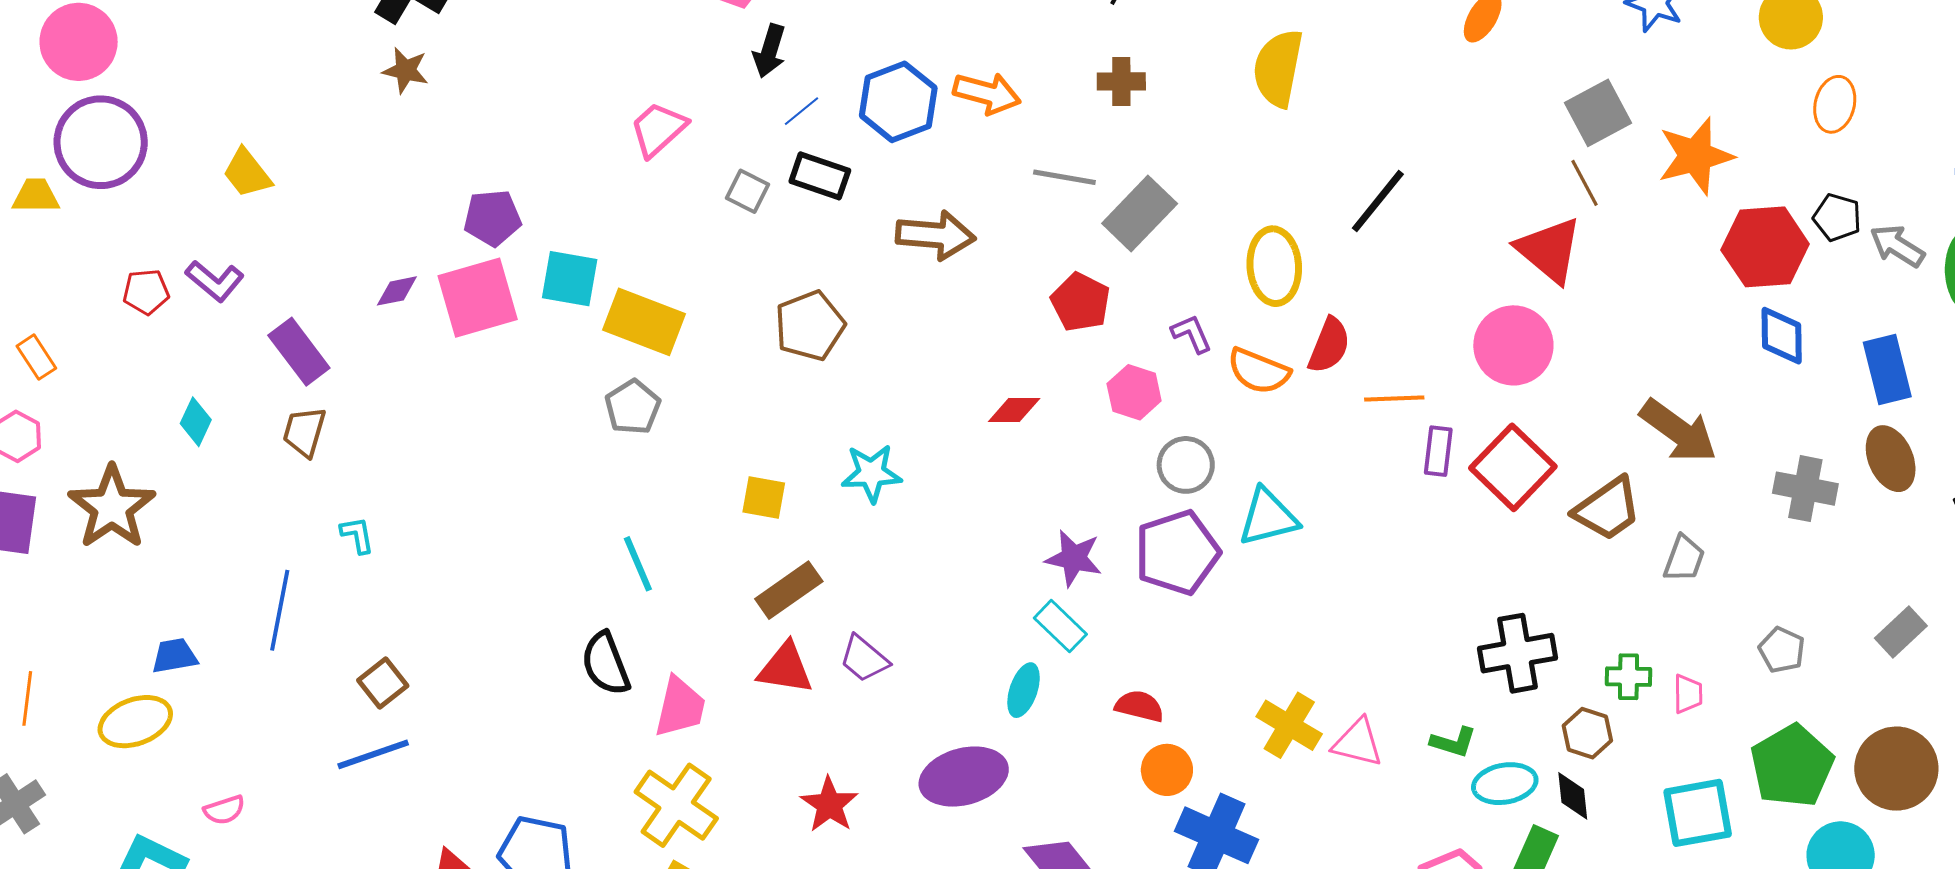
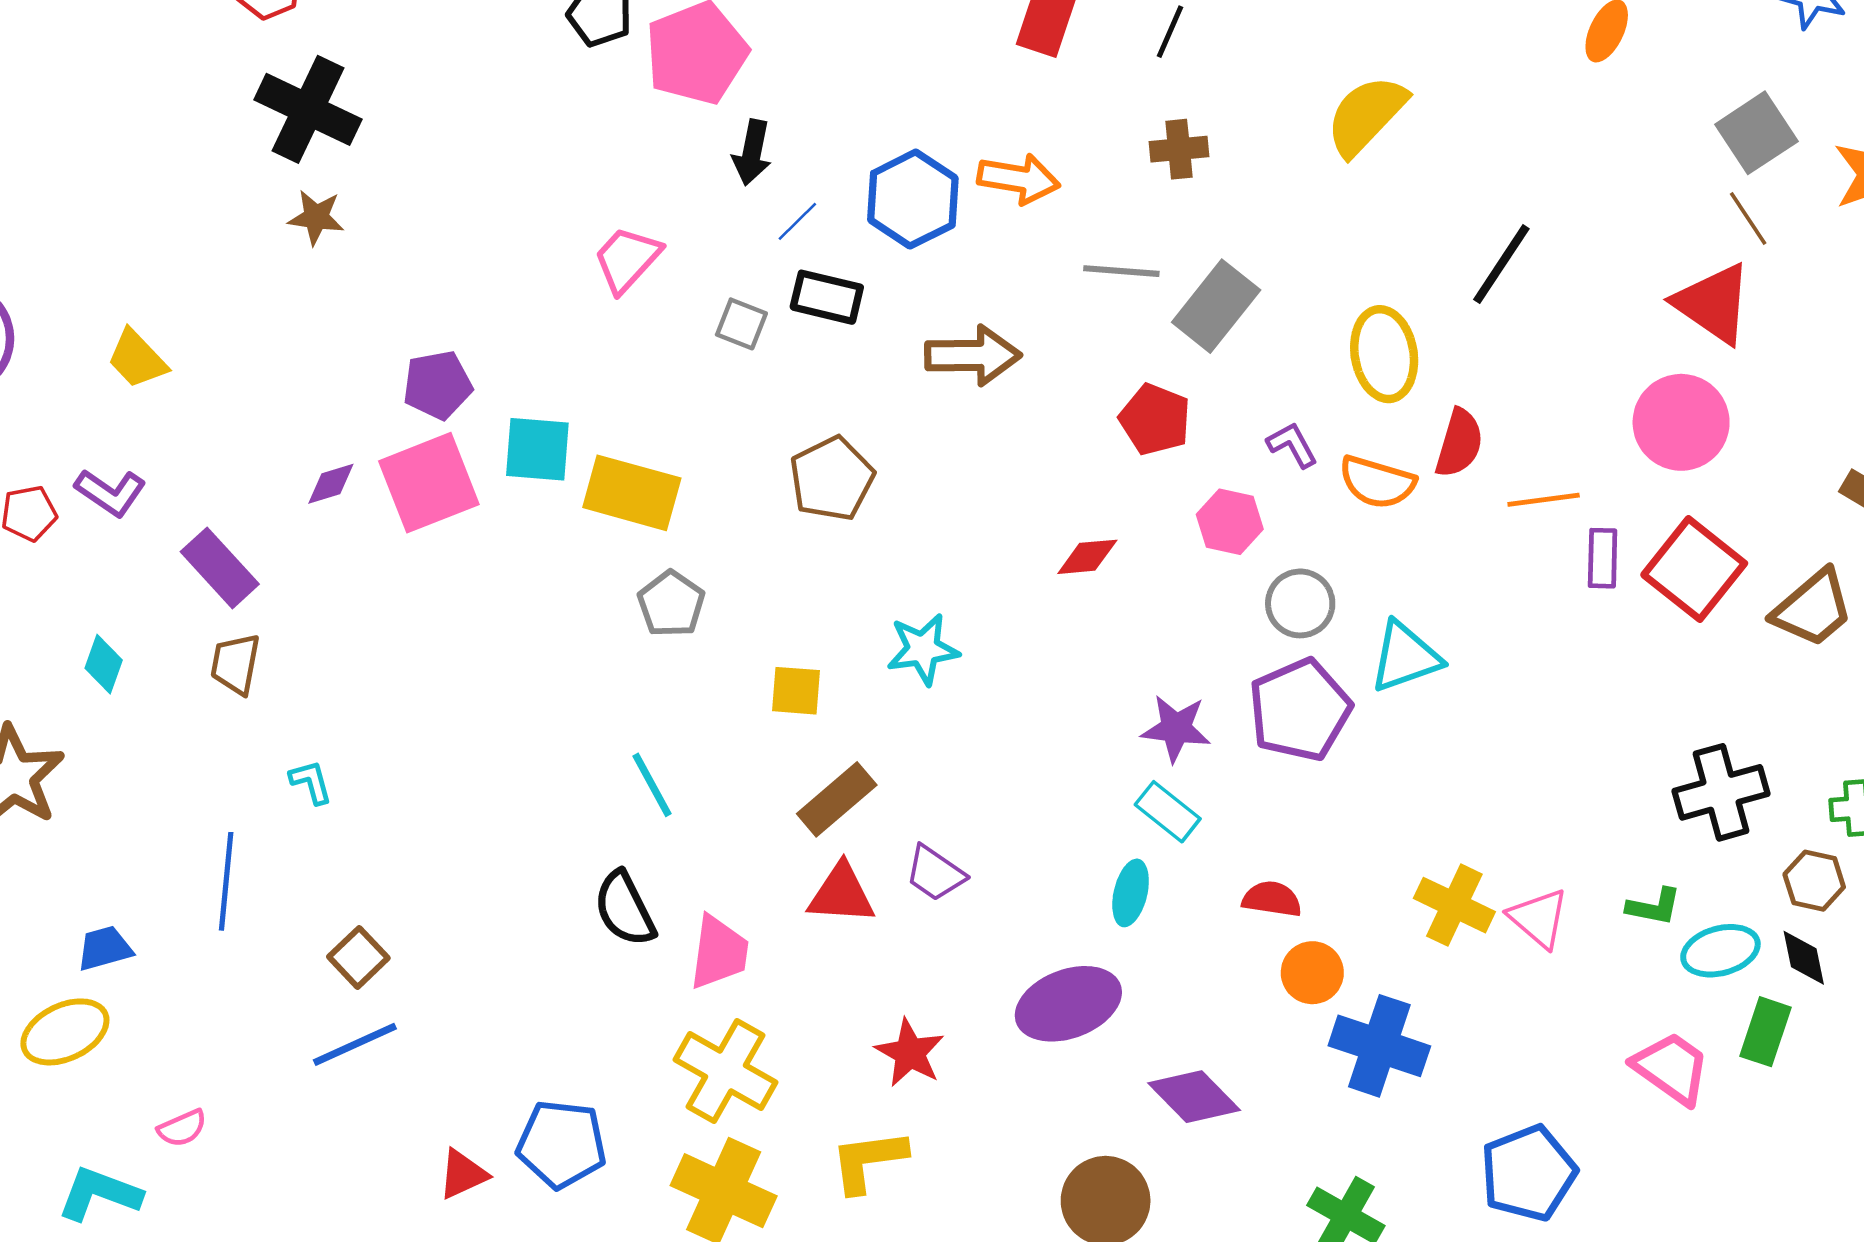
yellow semicircle: (1278, 68) -> (1366, 115), turned 38
gray pentagon: (633, 407) -> (671, 604), moved
pink triangle: (1358, 743) -> (1539, 918), turned 32

